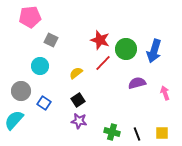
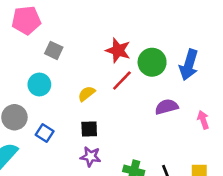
black square: (78, 100) -> (89, 129), turned 32

